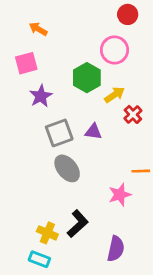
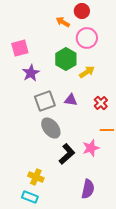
red circle: (128, 14) -> (82, 11), moved
orange arrow: (38, 29) -> (63, 22), moved
red cross: (133, 114) -> (101, 103), moved
black L-shape: (78, 224) -> (67, 154), moved

